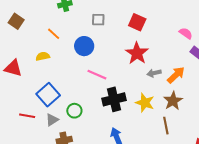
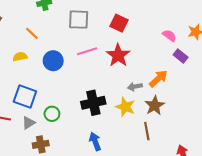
gray square: (98, 20) -> (79, 20), size x1.5
blue circle: (84, 46) -> (53, 61), moved
gray arrow: (154, 73) -> (135, 87), moved
pink line: (97, 75) -> (87, 51), moved, turned -42
blue square: (48, 95) -> (25, 96), turned -30

